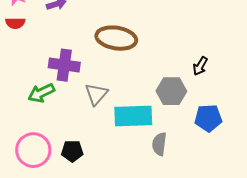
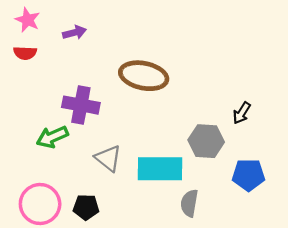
gray triangle: (96, 94) -> (108, 158), moved, turned -35

